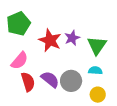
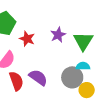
red star: (50, 40) -> (27, 39), moved, size x0.7
gray circle: (71, 81) -> (72, 77), moved

